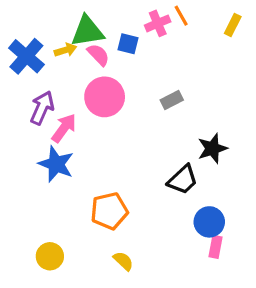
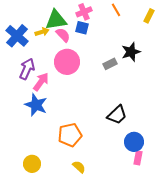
pink cross: (158, 23) -> (84, 12), moved
black star: (212, 148) -> (131, 52), moved

